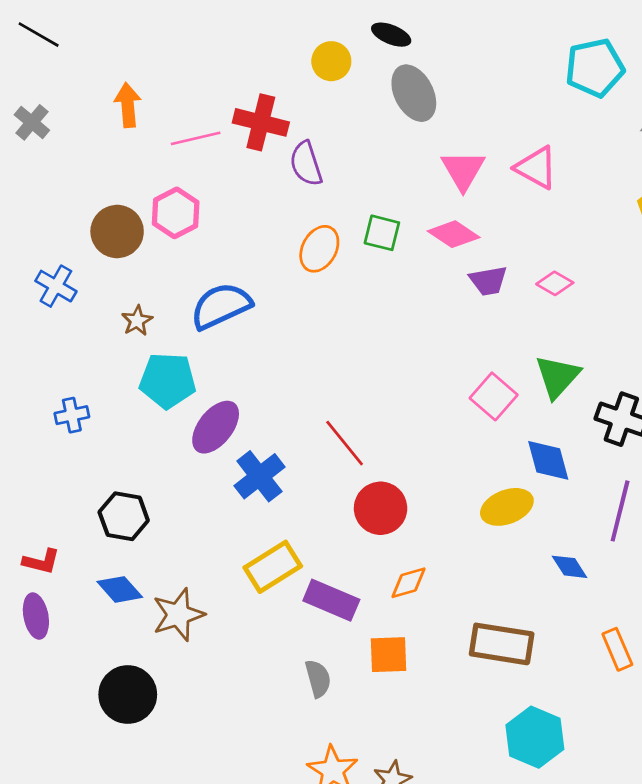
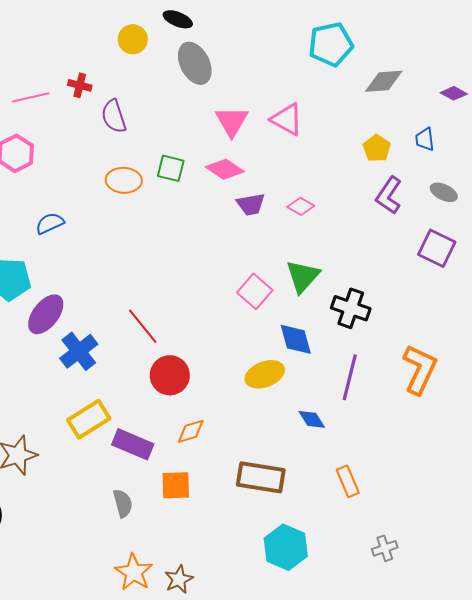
red cross: (261, 122) -> (80, 85), size x0.6
orange ellipse: (319, 249) -> (124, 180), turned 64
blue semicircle: (221, 306) -> (50, 223), size x0.6

